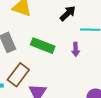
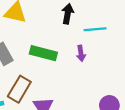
black arrow: (68, 13) -> (68, 14), turned -30

